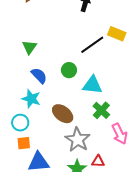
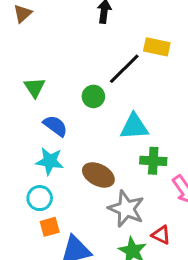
green circle: (69, 70) -> (93, 96), moved
green cross: (101, 110) -> (153, 161), turned -30
red triangle: (98, 161) -> (161, 235), turned 32

